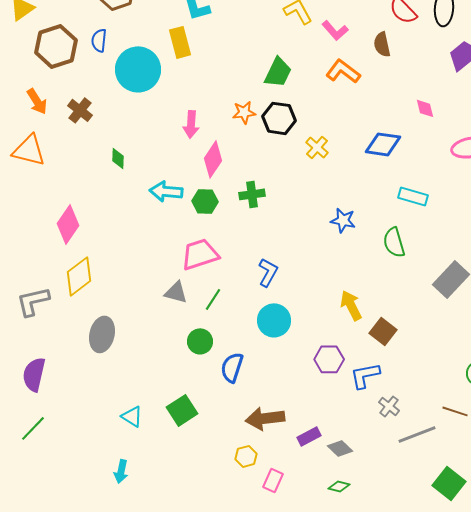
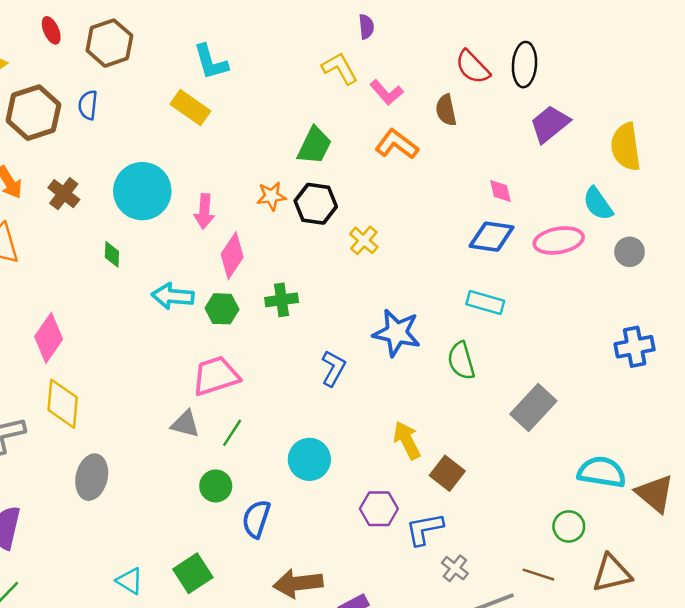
yellow rectangle: (180, 42) -> (190, 108), turned -40
cyan circle: (138, 69) -> (142, 191), moved
blue diamond: (383, 144) -> (492, 237), moved
blue star: (343, 220) -> (397, 333), size x1.5
blue L-shape: (268, 272) -> (333, 368), moved
yellow diamond: (79, 276) -> (63, 404), turned -48

